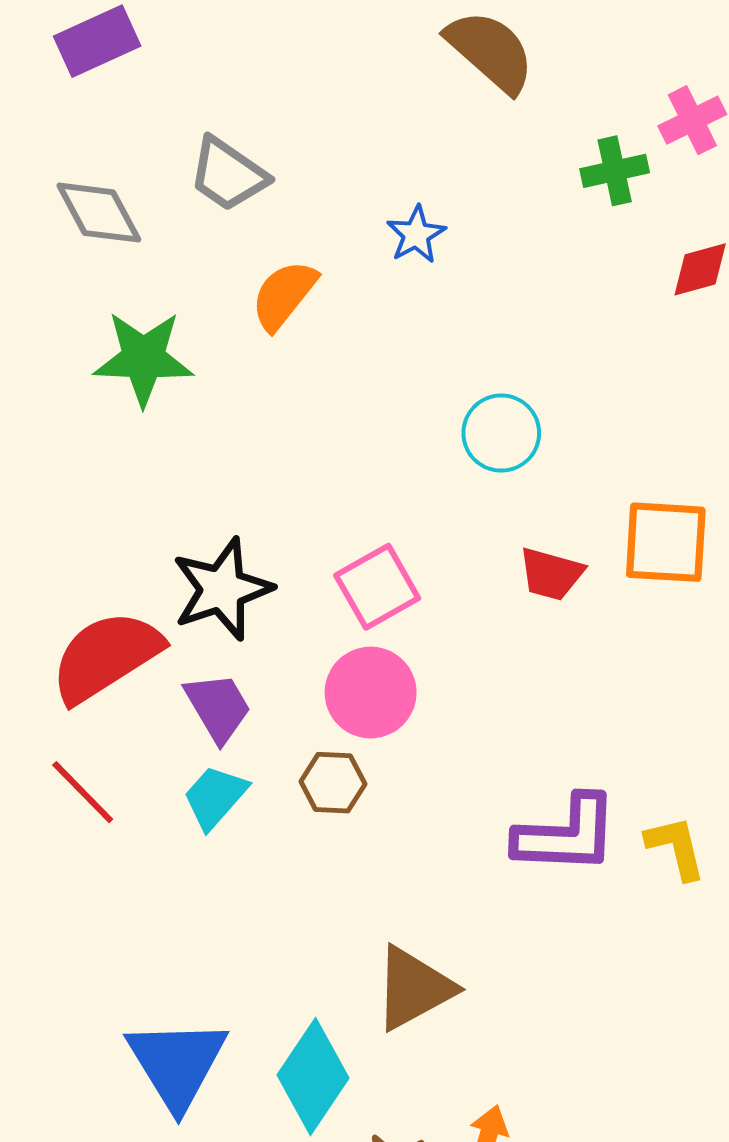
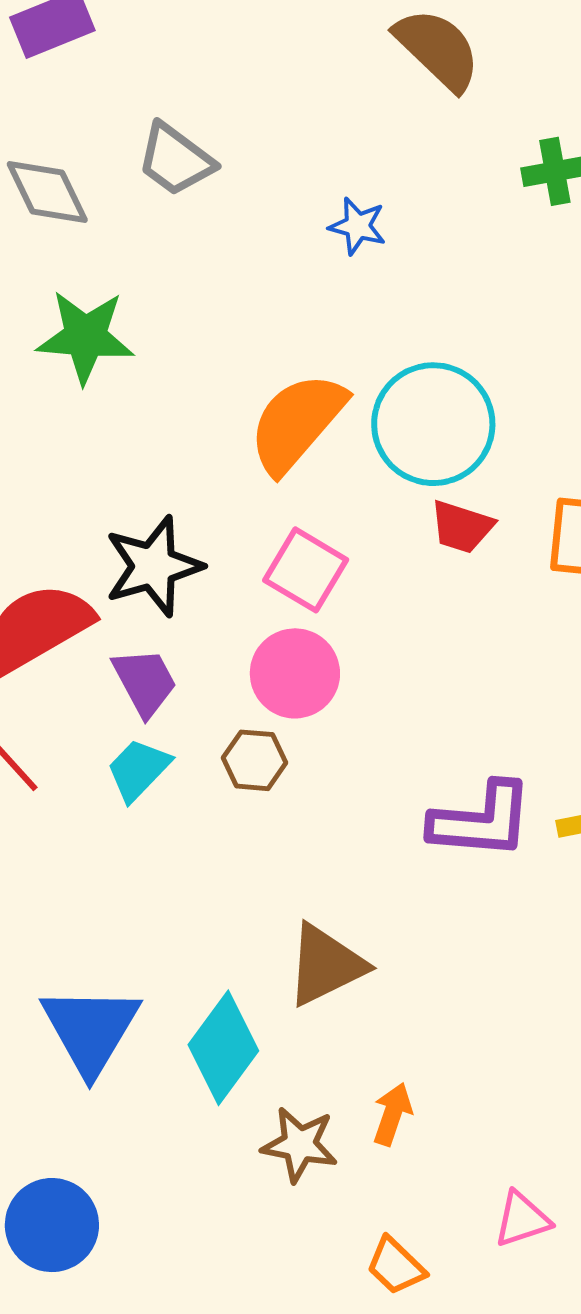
blue star: (416, 235) -> (358, 226), turned -30
orange semicircle: (284, 295) -> (297, 423), moved, size x1.5
cyan circle: (501, 433) -> (433, 424), size x1.6
red trapezoid: (551, 574) -> (462, 527), moved
pink square: (377, 587) -> (306, 570), turned -32

